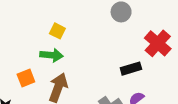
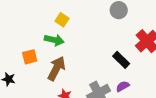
black rectangle: (131, 69) -> (121, 60), turned 54

